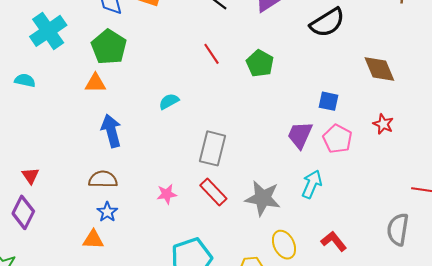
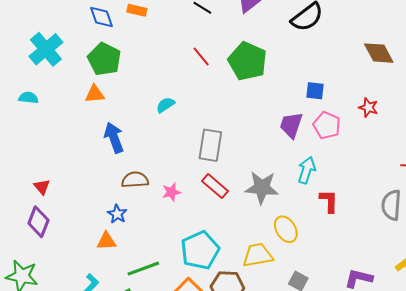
green pentagon: (260, 63) -> (247, 61), size x1.5
brown diamond: (379, 69) -> (379, 53), moved
brown semicircle: (103, 179) -> (135, 180), moved
red L-shape: (334, 241) -> (329, 201), moved, turned 45

